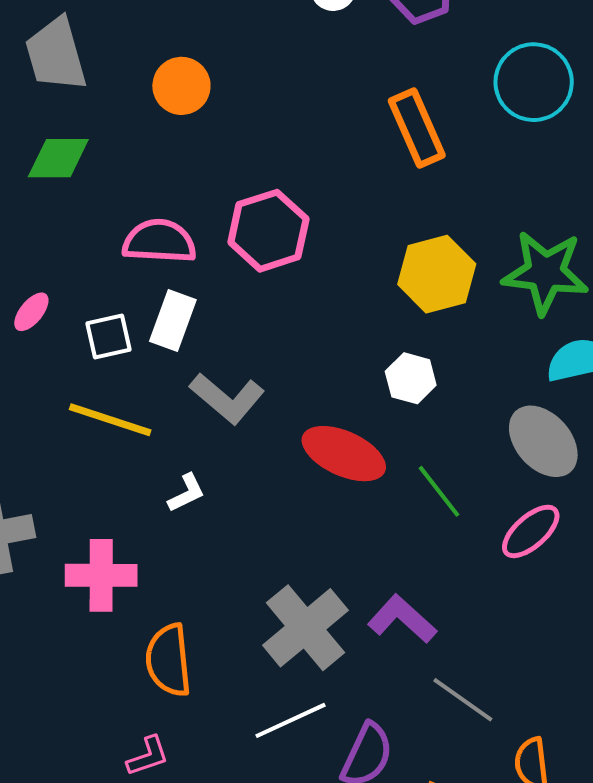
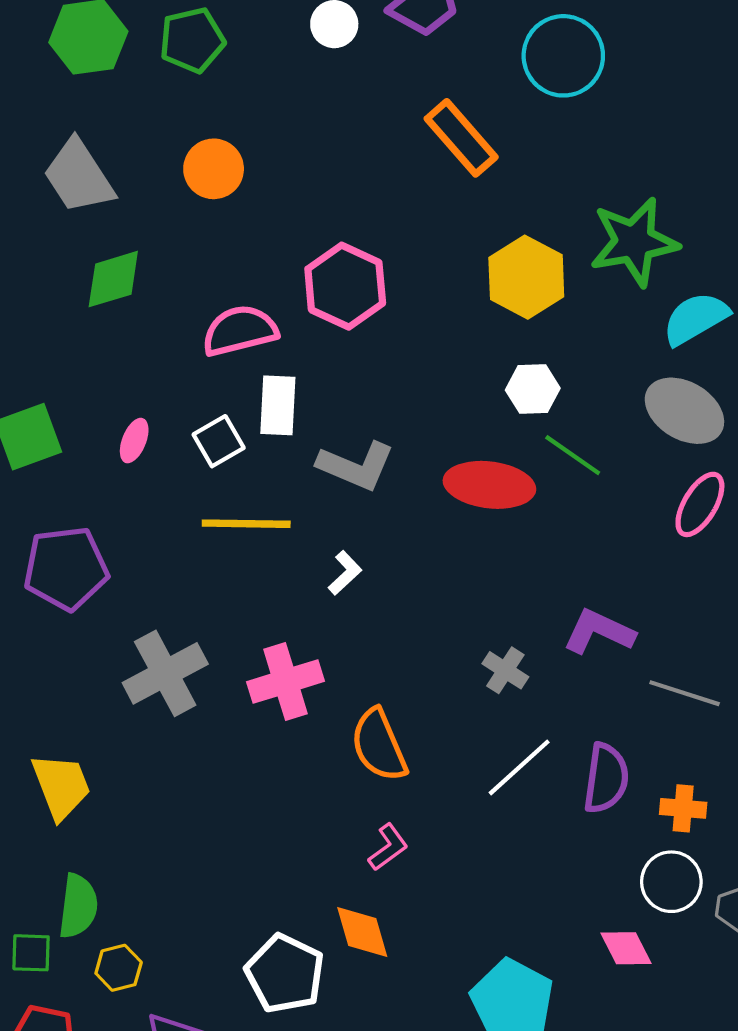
green line: (439, 491) -> (573, 455), moved
gray cross: (305, 628) -> (505, 670), size x0.5

